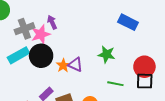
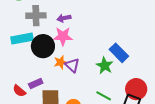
purple arrow: (52, 22) -> (64, 18), turned -96
blue rectangle: (128, 22) -> (119, 53), moved
pink star: (41, 34) -> (63, 36), moved

